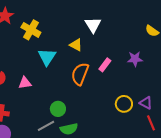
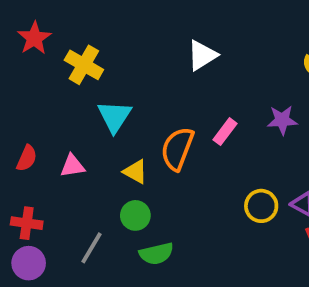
white triangle: (93, 25) -> (202, 55), turned 30
yellow triangle: (76, 45) -> (135, 172), moved
gray line: (46, 126) -> (92, 248), moved, turned -30

